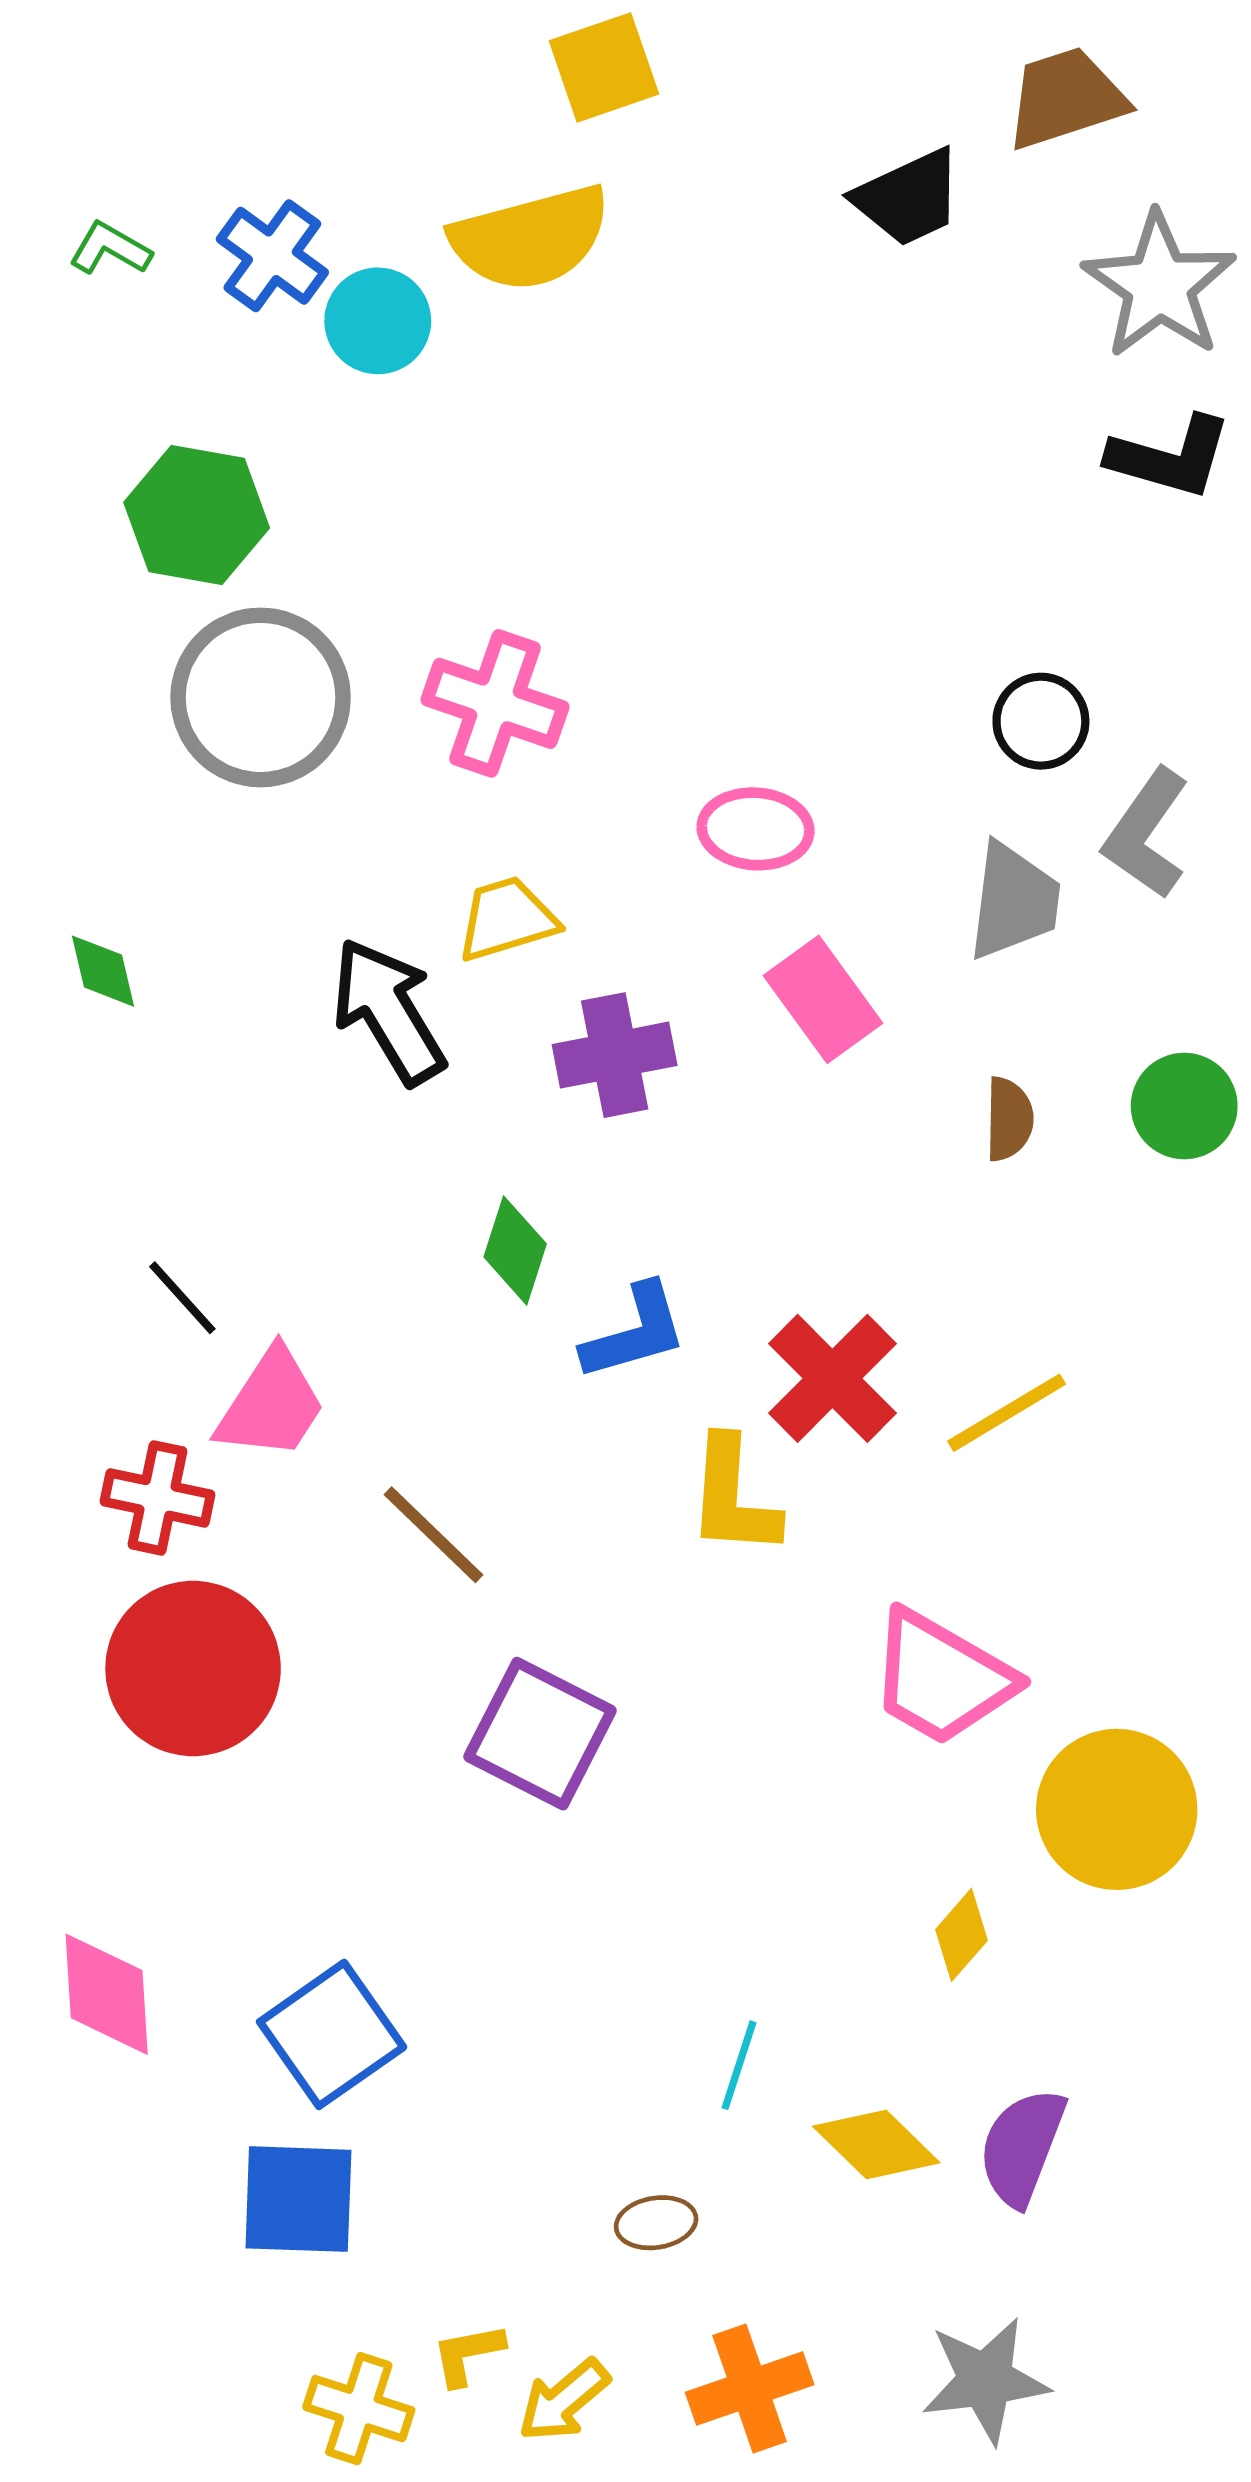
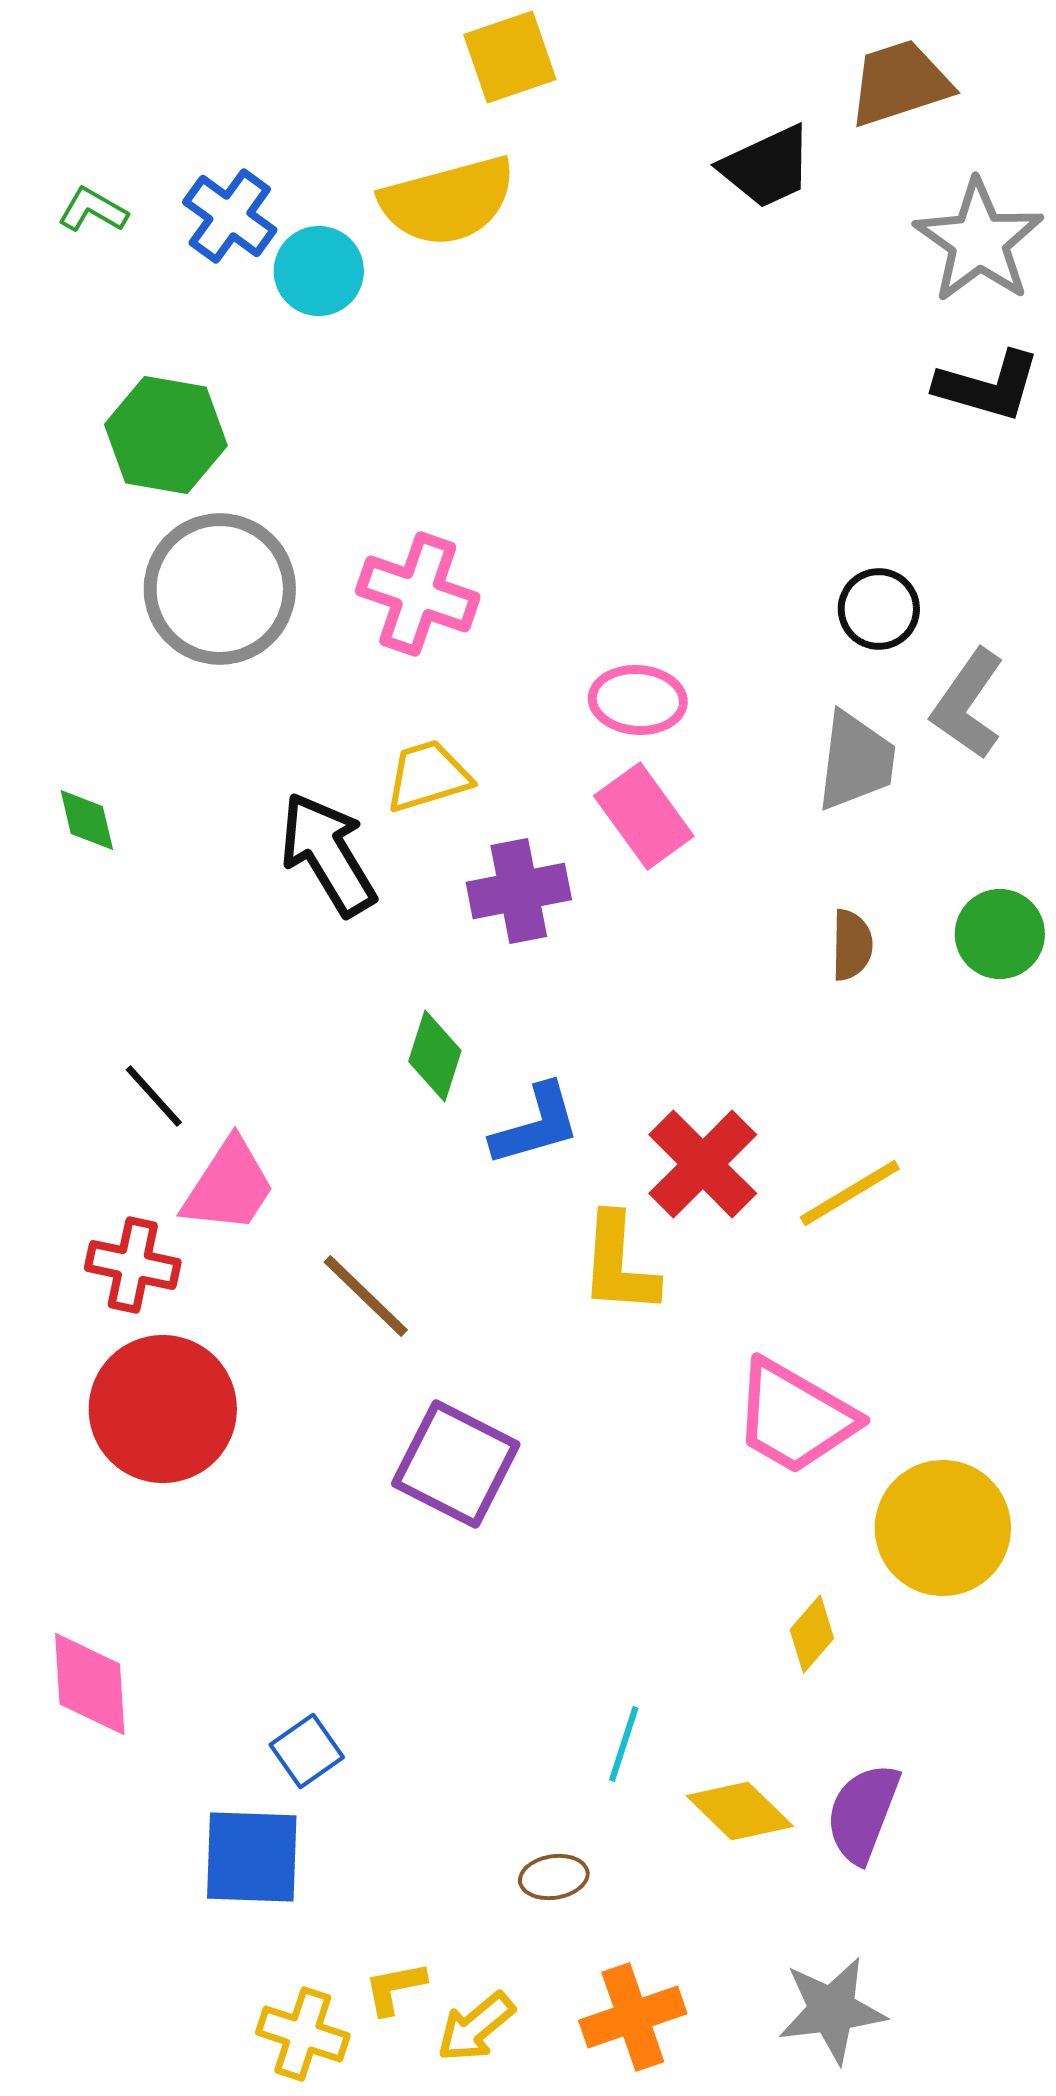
pink rectangle: (823, 999) -> (644, 816), moved
blue square: (332, 2034) -> (307, 1751), moved, size x0.6

